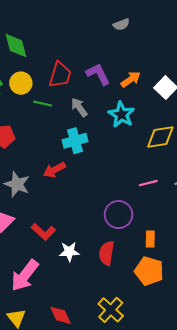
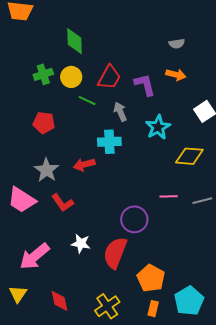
orange arrow: (131, 79) -> (176, 75), moved, turned 36
red L-shape: (43, 232) -> (63, 203), moved
orange rectangle: (150, 239) -> (153, 309), moved
red semicircle: (107, 253) -> (115, 253), size x1.4

